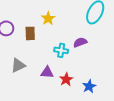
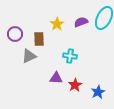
purple semicircle: (80, 42) -> (81, 22), moved
gray triangle: (18, 65) -> (29, 56), moved

